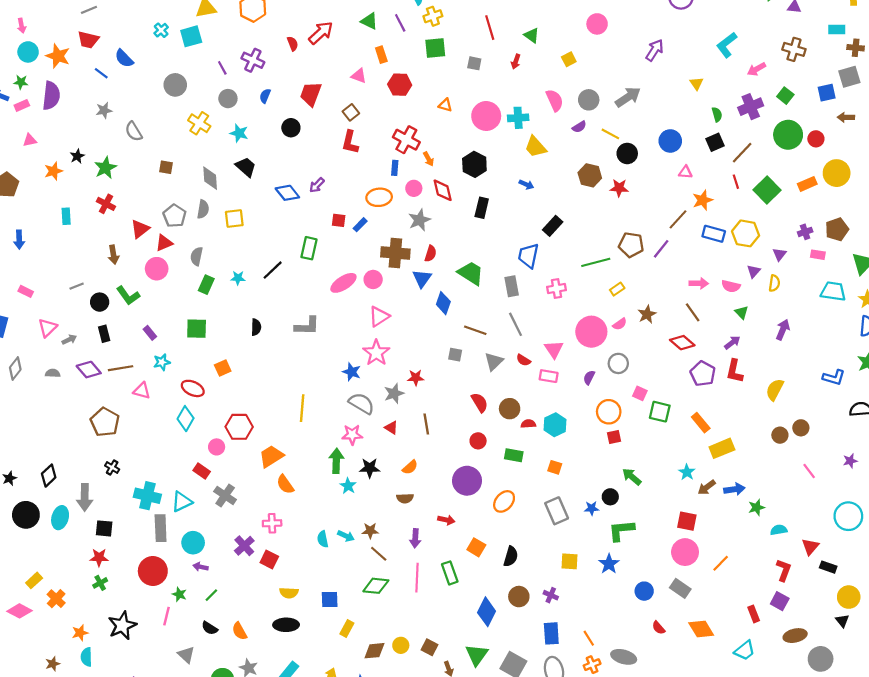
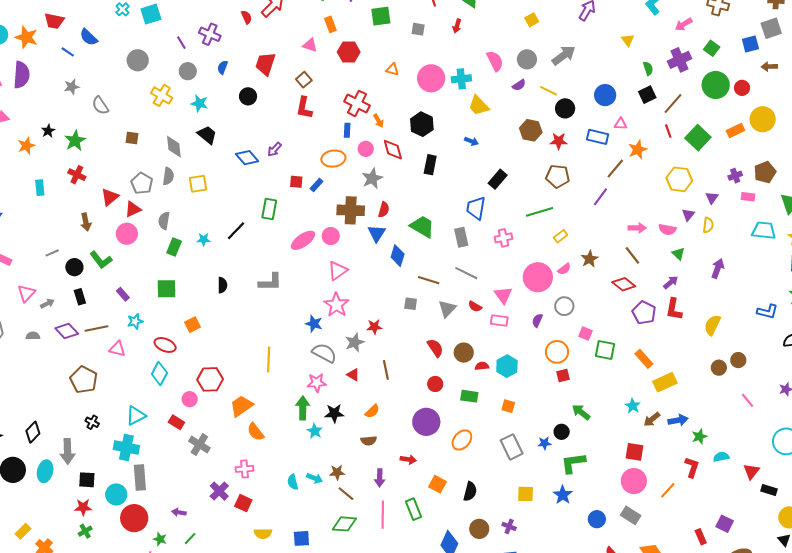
yellow square: (569, 59) -> (532, 20), moved
blue rectangle: (714, 234) -> (598, 137), moved
brown pentagon: (631, 245) -> (558, 176), moved
gray line: (515, 324) -> (466, 273), turned -35
cyan triangle: (182, 502) -> (136, 416), moved
cyan circle: (193, 543) -> (116, 494), moved
red L-shape: (784, 570) -> (692, 467), moved

